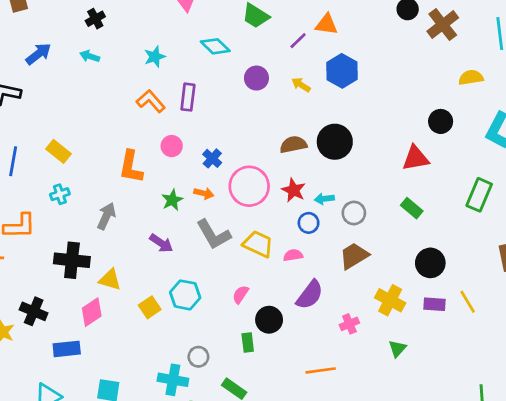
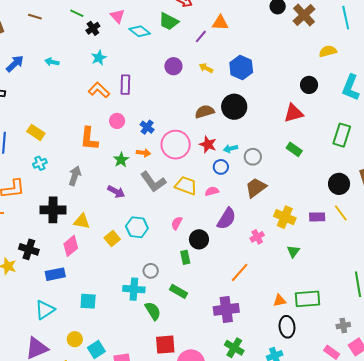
black cross: (95, 19) -> (93, 28), moved
cyan diamond: (215, 46) -> (140, 31), moved
blue hexagon: (342, 71) -> (241, 67), moved
black circle: (430, 263) -> (339, 184), moved
orange line: (321, 370) -> (240, 272), turned -35

